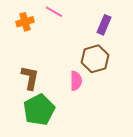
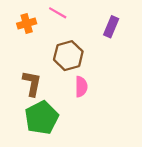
brown hexagon: (95, 59) -> (68, 56), moved

